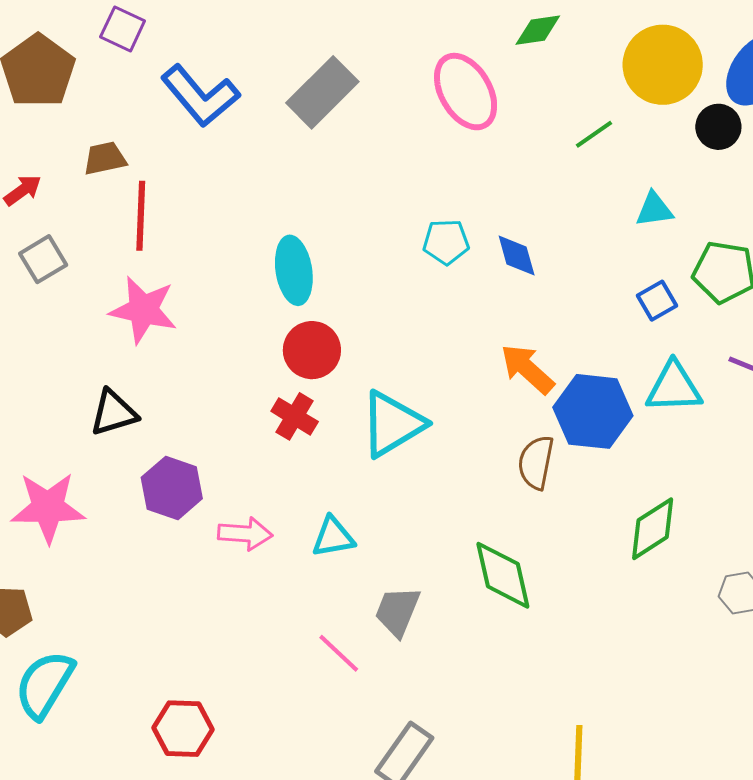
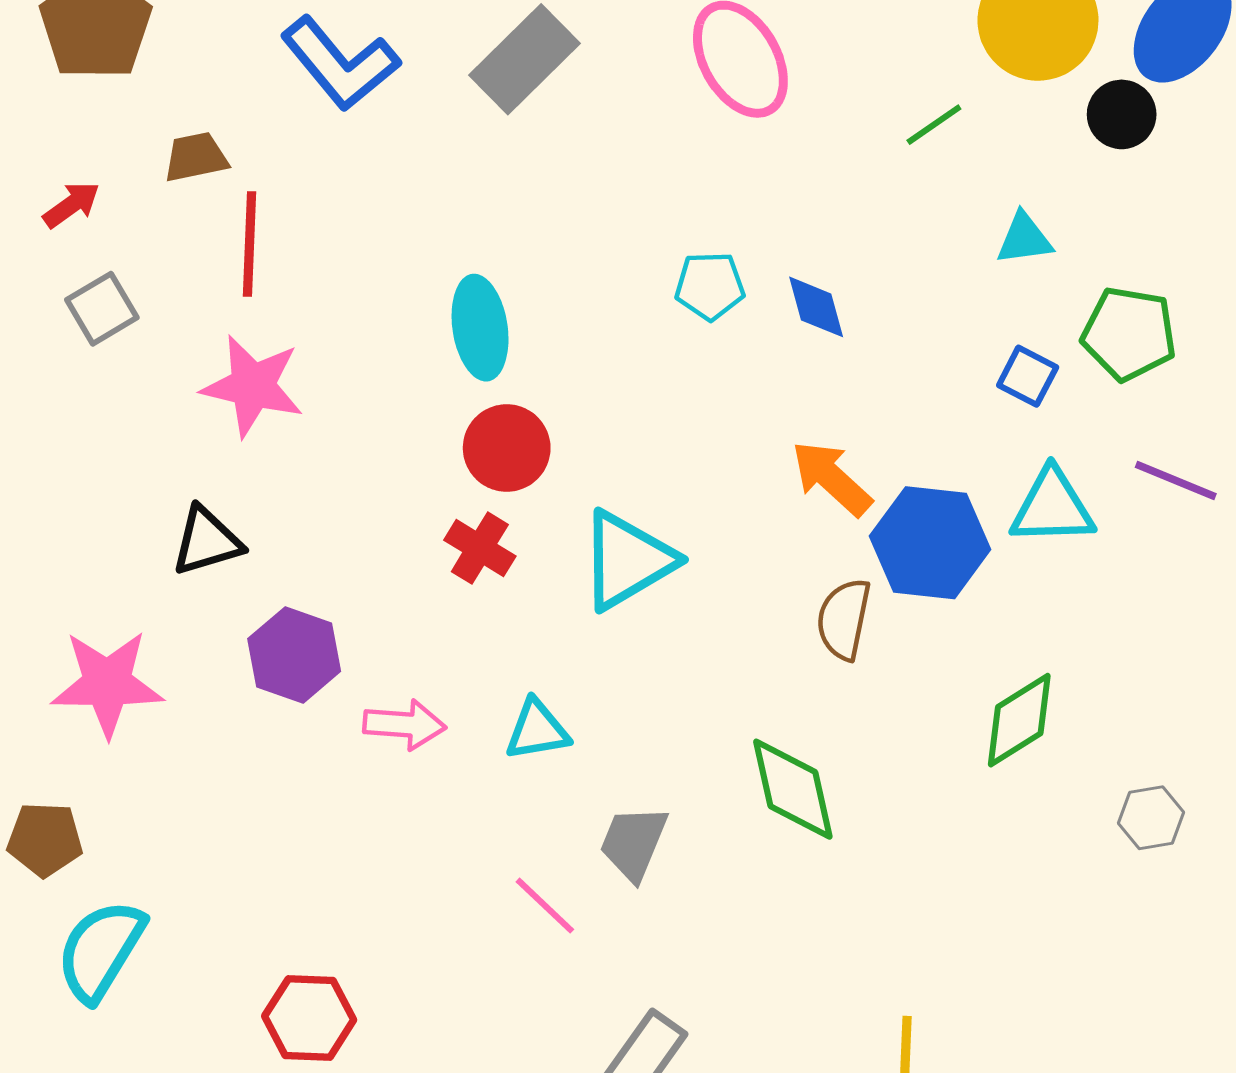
blue square: (657, 301) -> (1028, 376), turned -33

